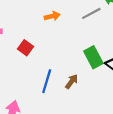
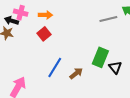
orange arrow: (52, 16) -> (45, 15), moved
green rectangle: (93, 57) -> (100, 57), turned 36

